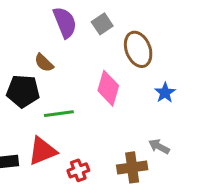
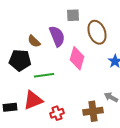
purple semicircle: (65, 22) -> (57, 36), moved
gray square: (102, 24) -> (73, 15), turned 32

